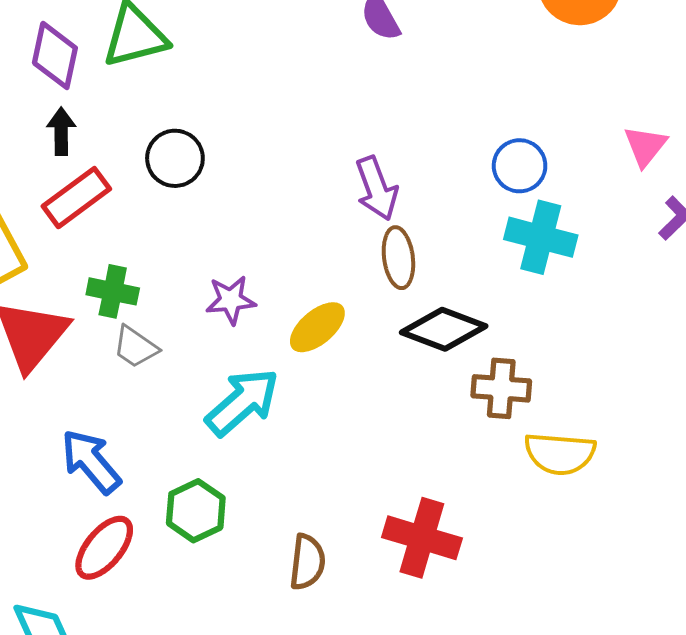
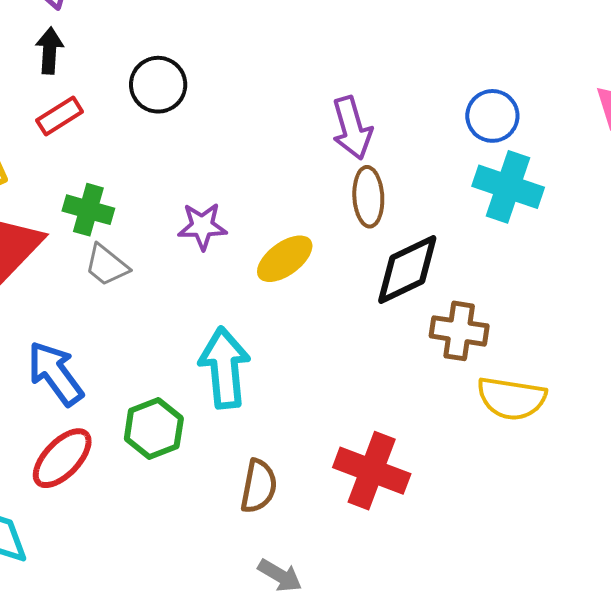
red rectangle: (76, 198) -> (60, 116), size x0.7
black diamond: (444, 329) -> (407, 269), turned -50
cyan arrow: (242, 402) -> (225, 368), moved, turned -58

